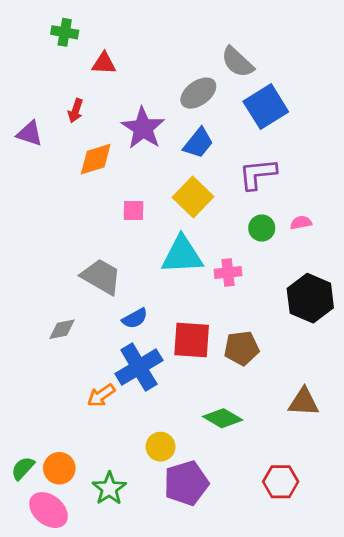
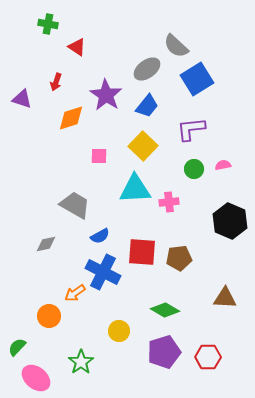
red triangle: (104, 63) -> (77, 47), turned 30
blue cross: (139, 367) -> (103, 272), turned -32
orange circle: (59, 468) -> (49, 316), moved
purple pentagon: (186, 483) -> (164, 352), moved

